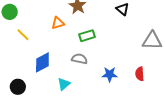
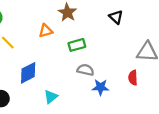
gray semicircle: (79, 59) -> (85, 70), moved
red semicircle: (140, 74) -> (133, 78), moved

